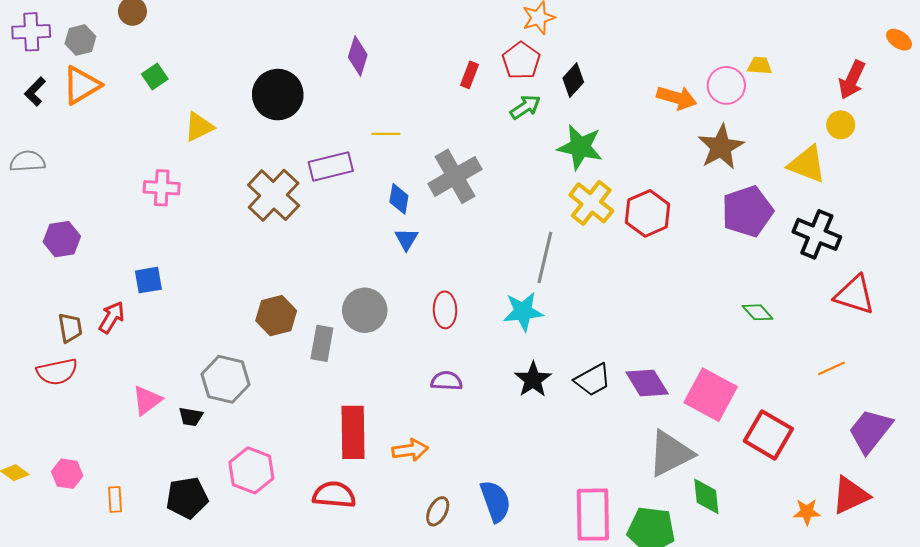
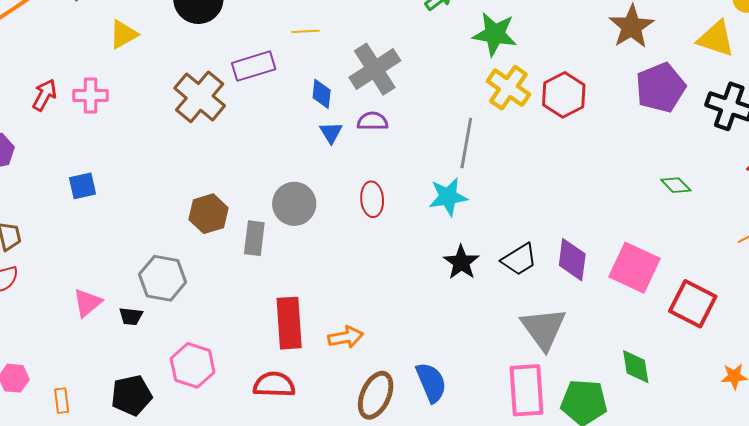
red arrow: (112, 317) -> (44, 95), moved
purple semicircle: (447, 381) -> (373, 121), moved
purple diamond: (647, 383) -> (572, 260), turned 42
gray triangle: (670, 453) -> (543, 329), moved, turned -36
brown ellipse: (438, 511) -> (376, 395), size x1.6

